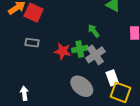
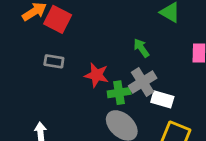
green cross: (80, 49) -> (119, 93), moved
white rectangle: (112, 78) -> (162, 99), moved, turned -56

